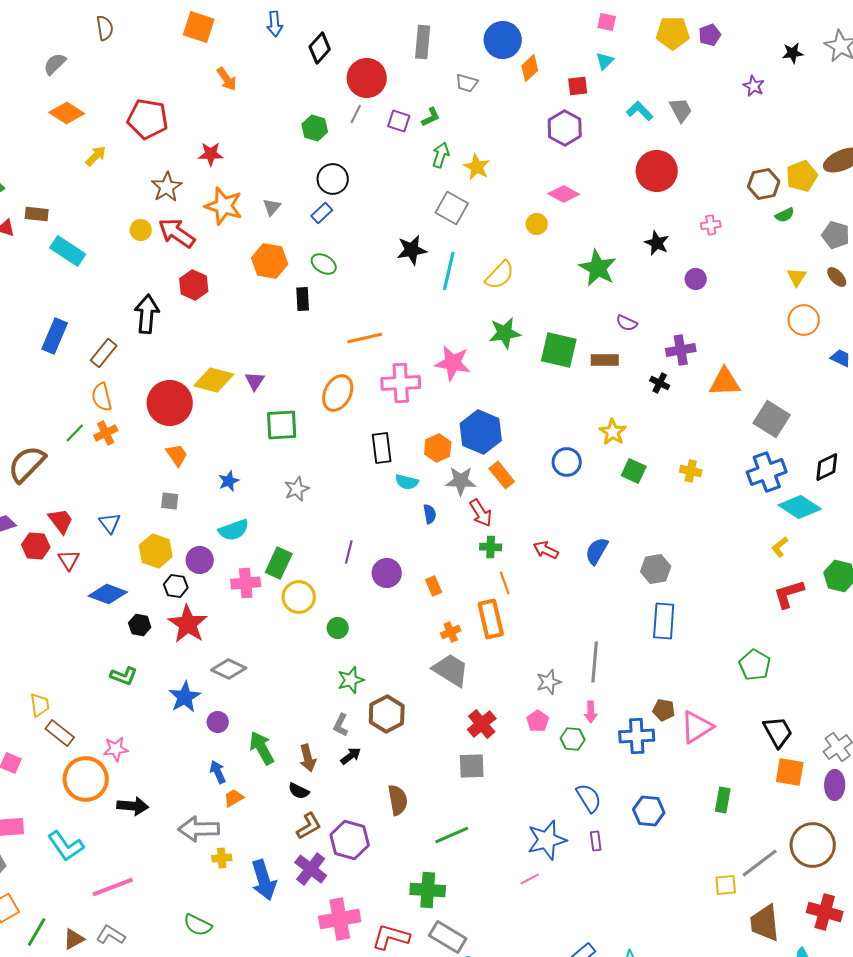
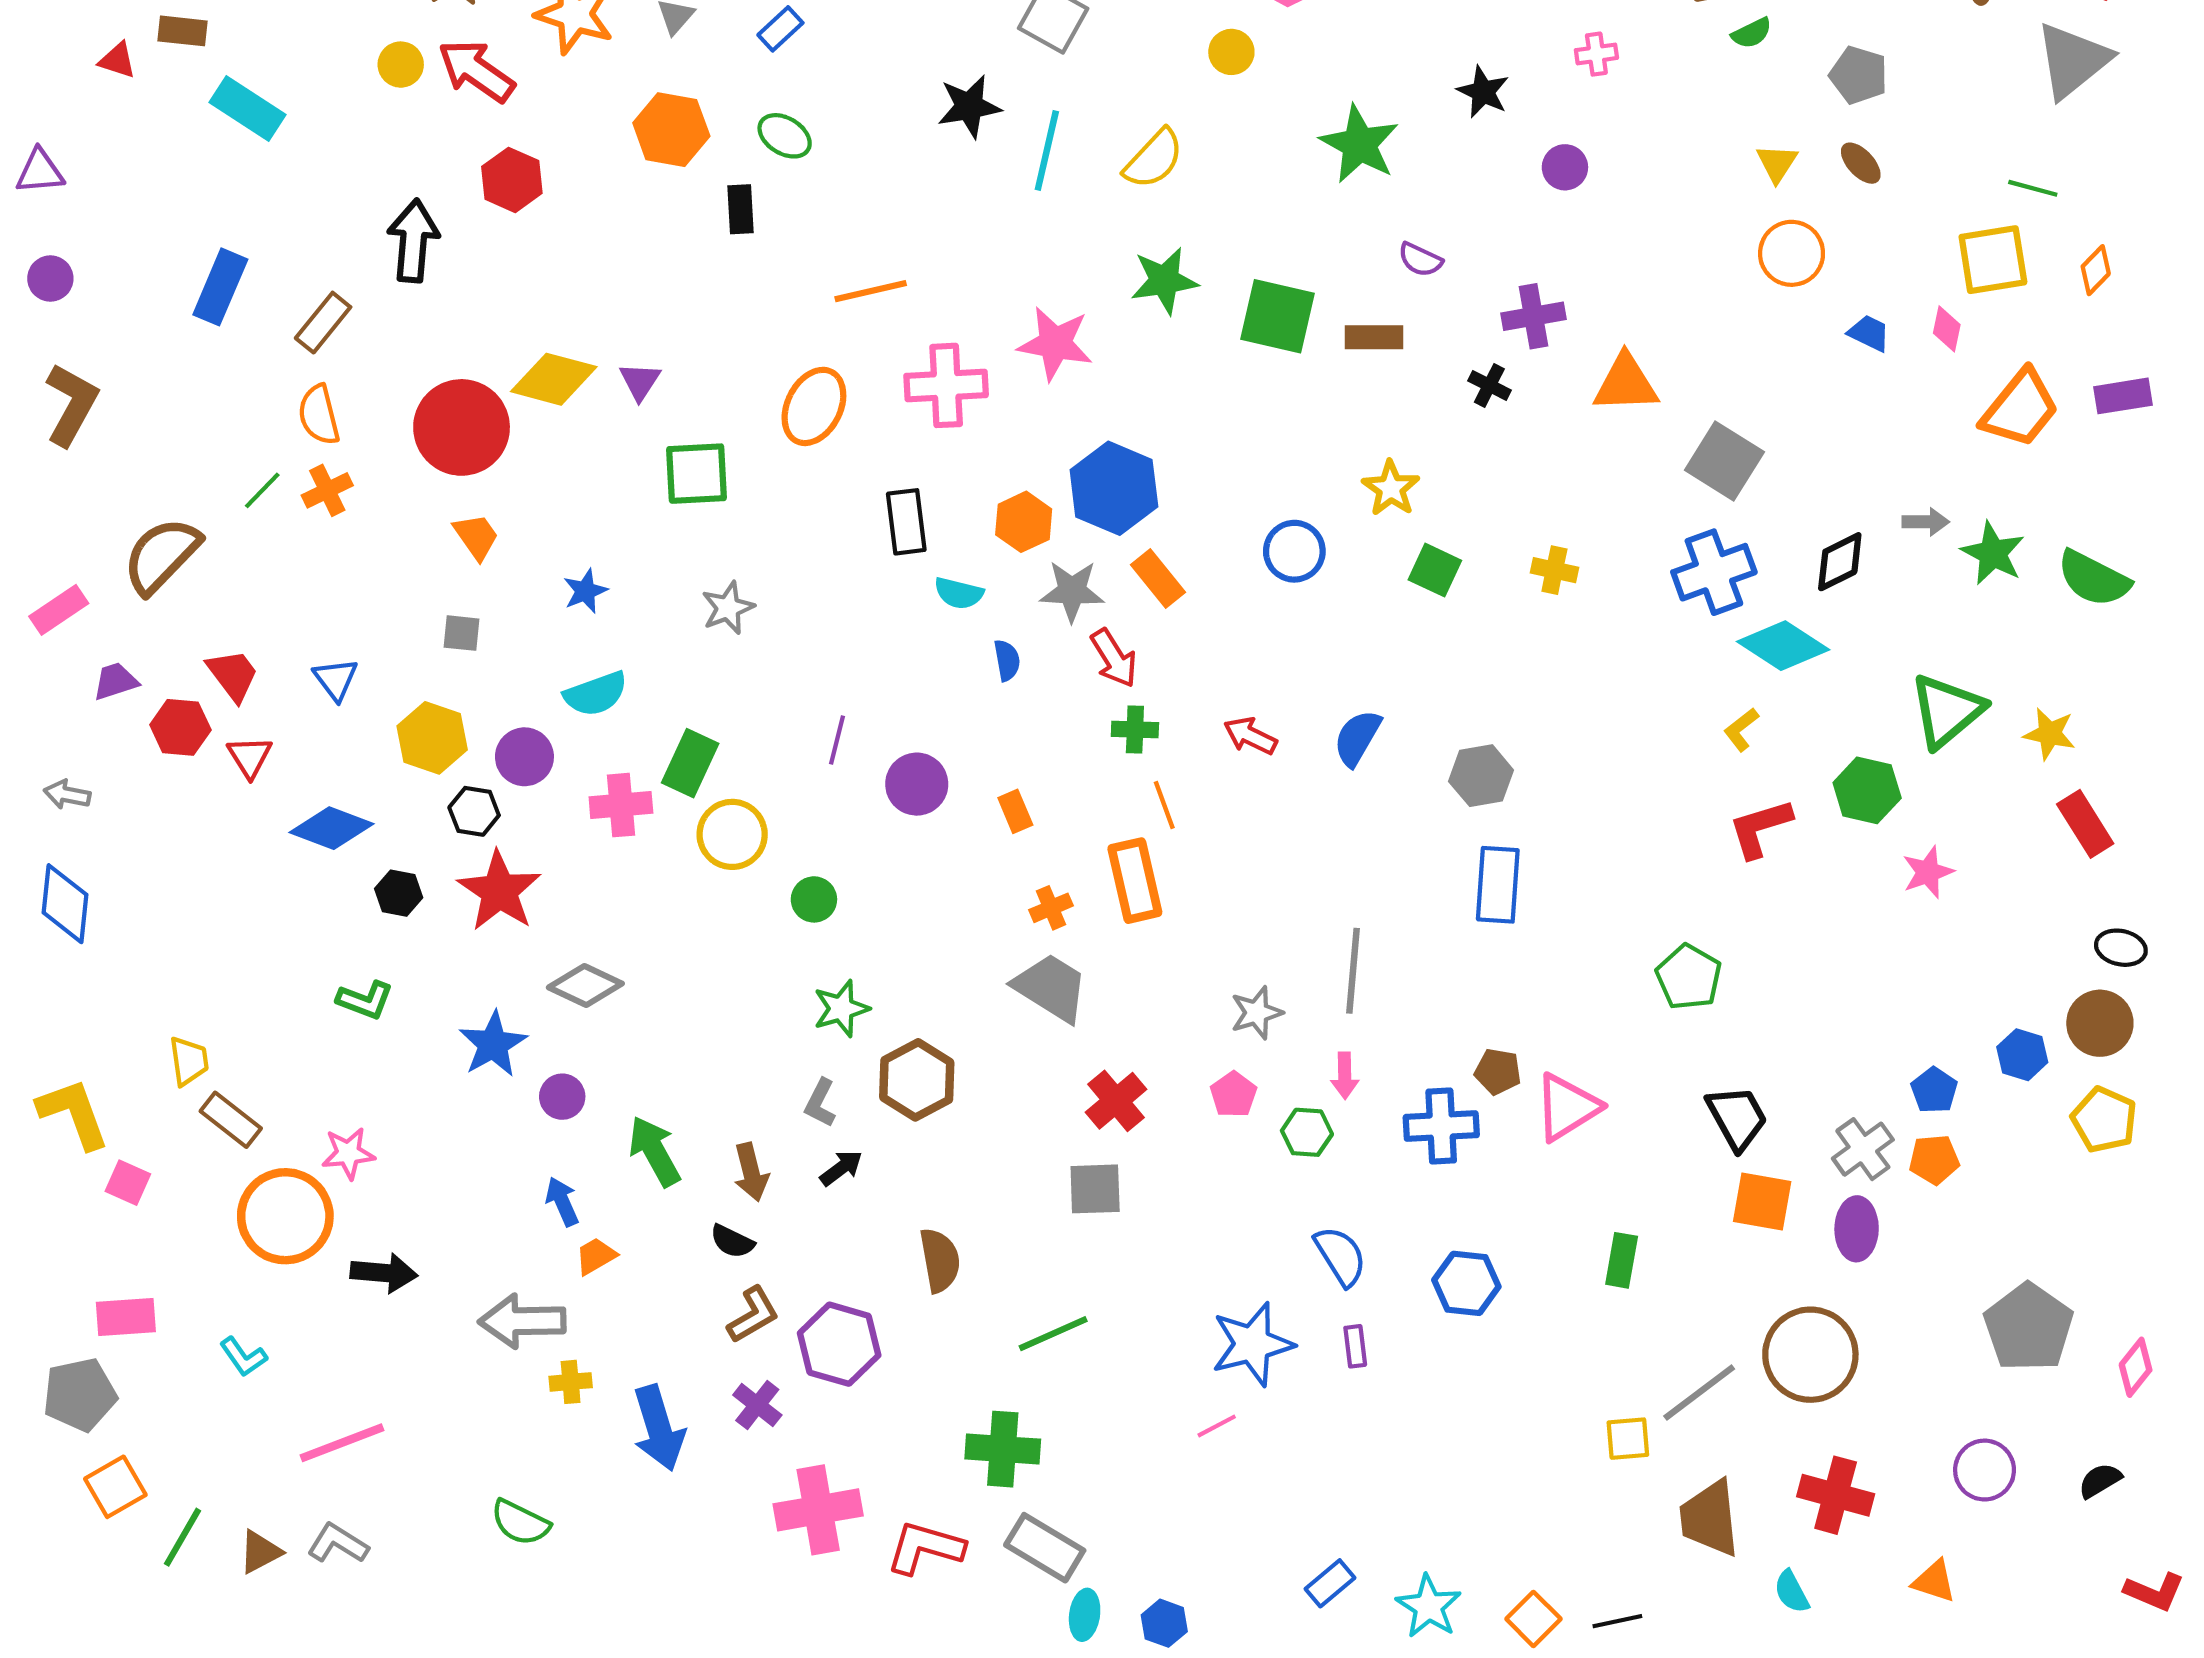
cyan L-shape: (66, 846) -> (243, 1357), size x0.6
purple cross: (311, 869) -> (757, 1405), size x0.7

